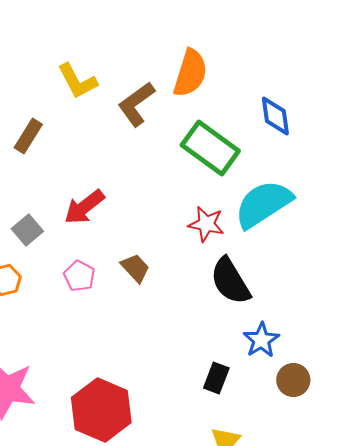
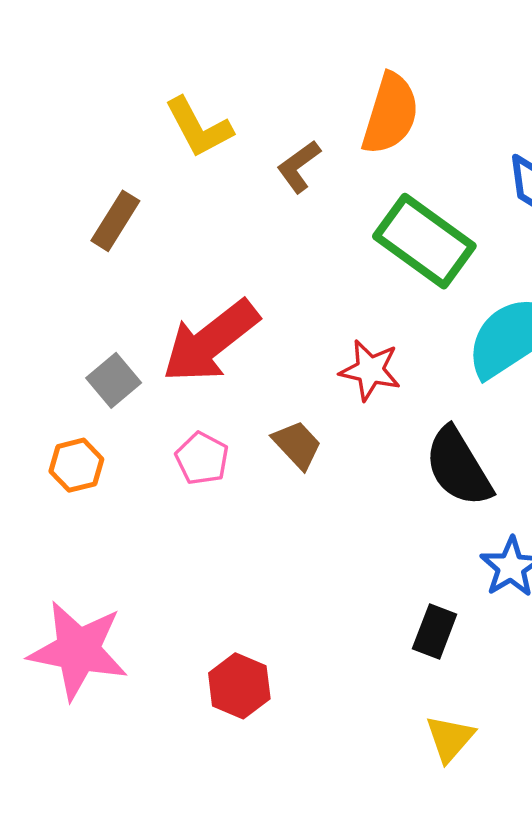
brown L-shape: (136, 104) -> (299, 166), size x0.7
red arrow: (84, 207) -> (210, 341), size x1.4
red star: (206, 224) -> (370, 370), moved
red hexagon: (101, 410) -> (239, 686), size x0.6

